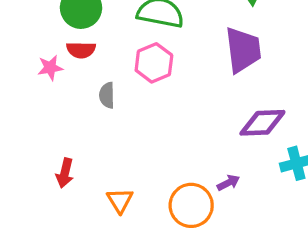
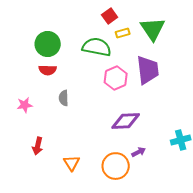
pink hexagon: (154, 63) -> (116, 78), moved
pink star: (50, 68) -> (25, 105), moved
purple diamond: (262, 123) -> (126, 121), moved

